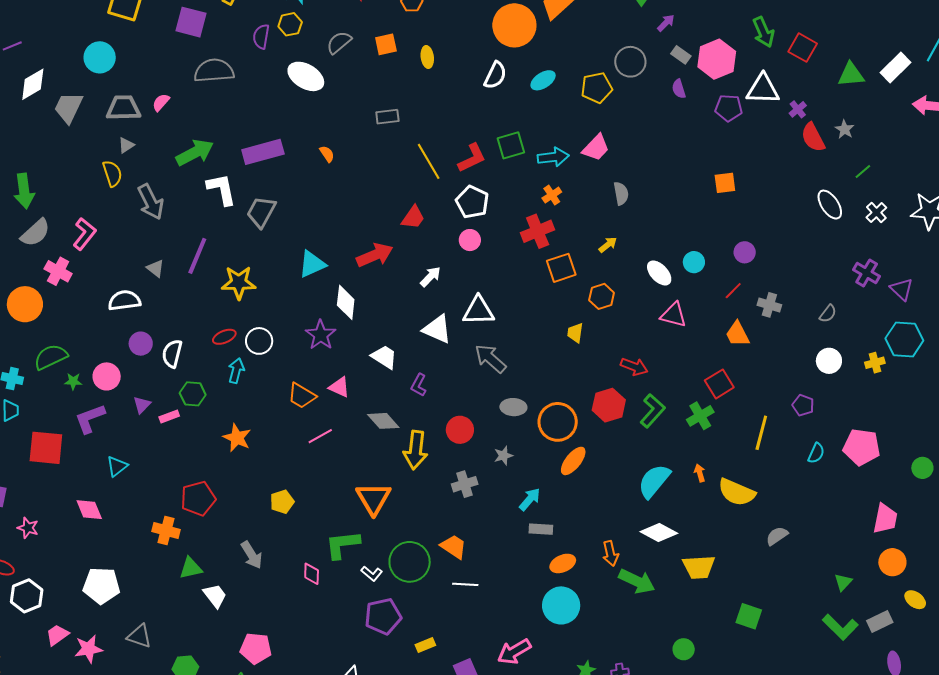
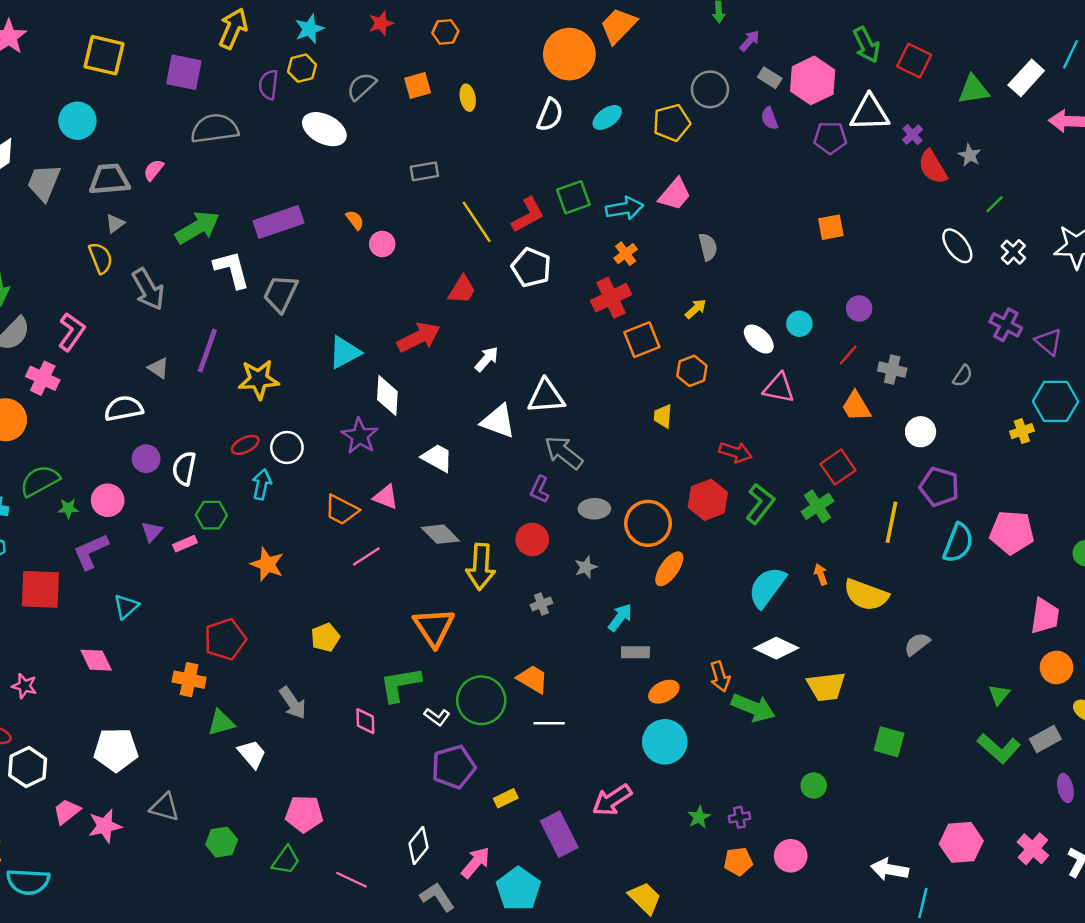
pink circle: (470, 240) -> (382, 244), moved
white circle: (829, 361) -> (921, 432), moved
purple L-shape: (419, 385) -> (540, 489), moved
purple pentagon: (803, 405) -> (939, 487), size x1.5
cyan semicircle: (816, 453) -> (958, 543), size x1.6
gray cross: (465, 484) -> (541, 604), size x0.7

